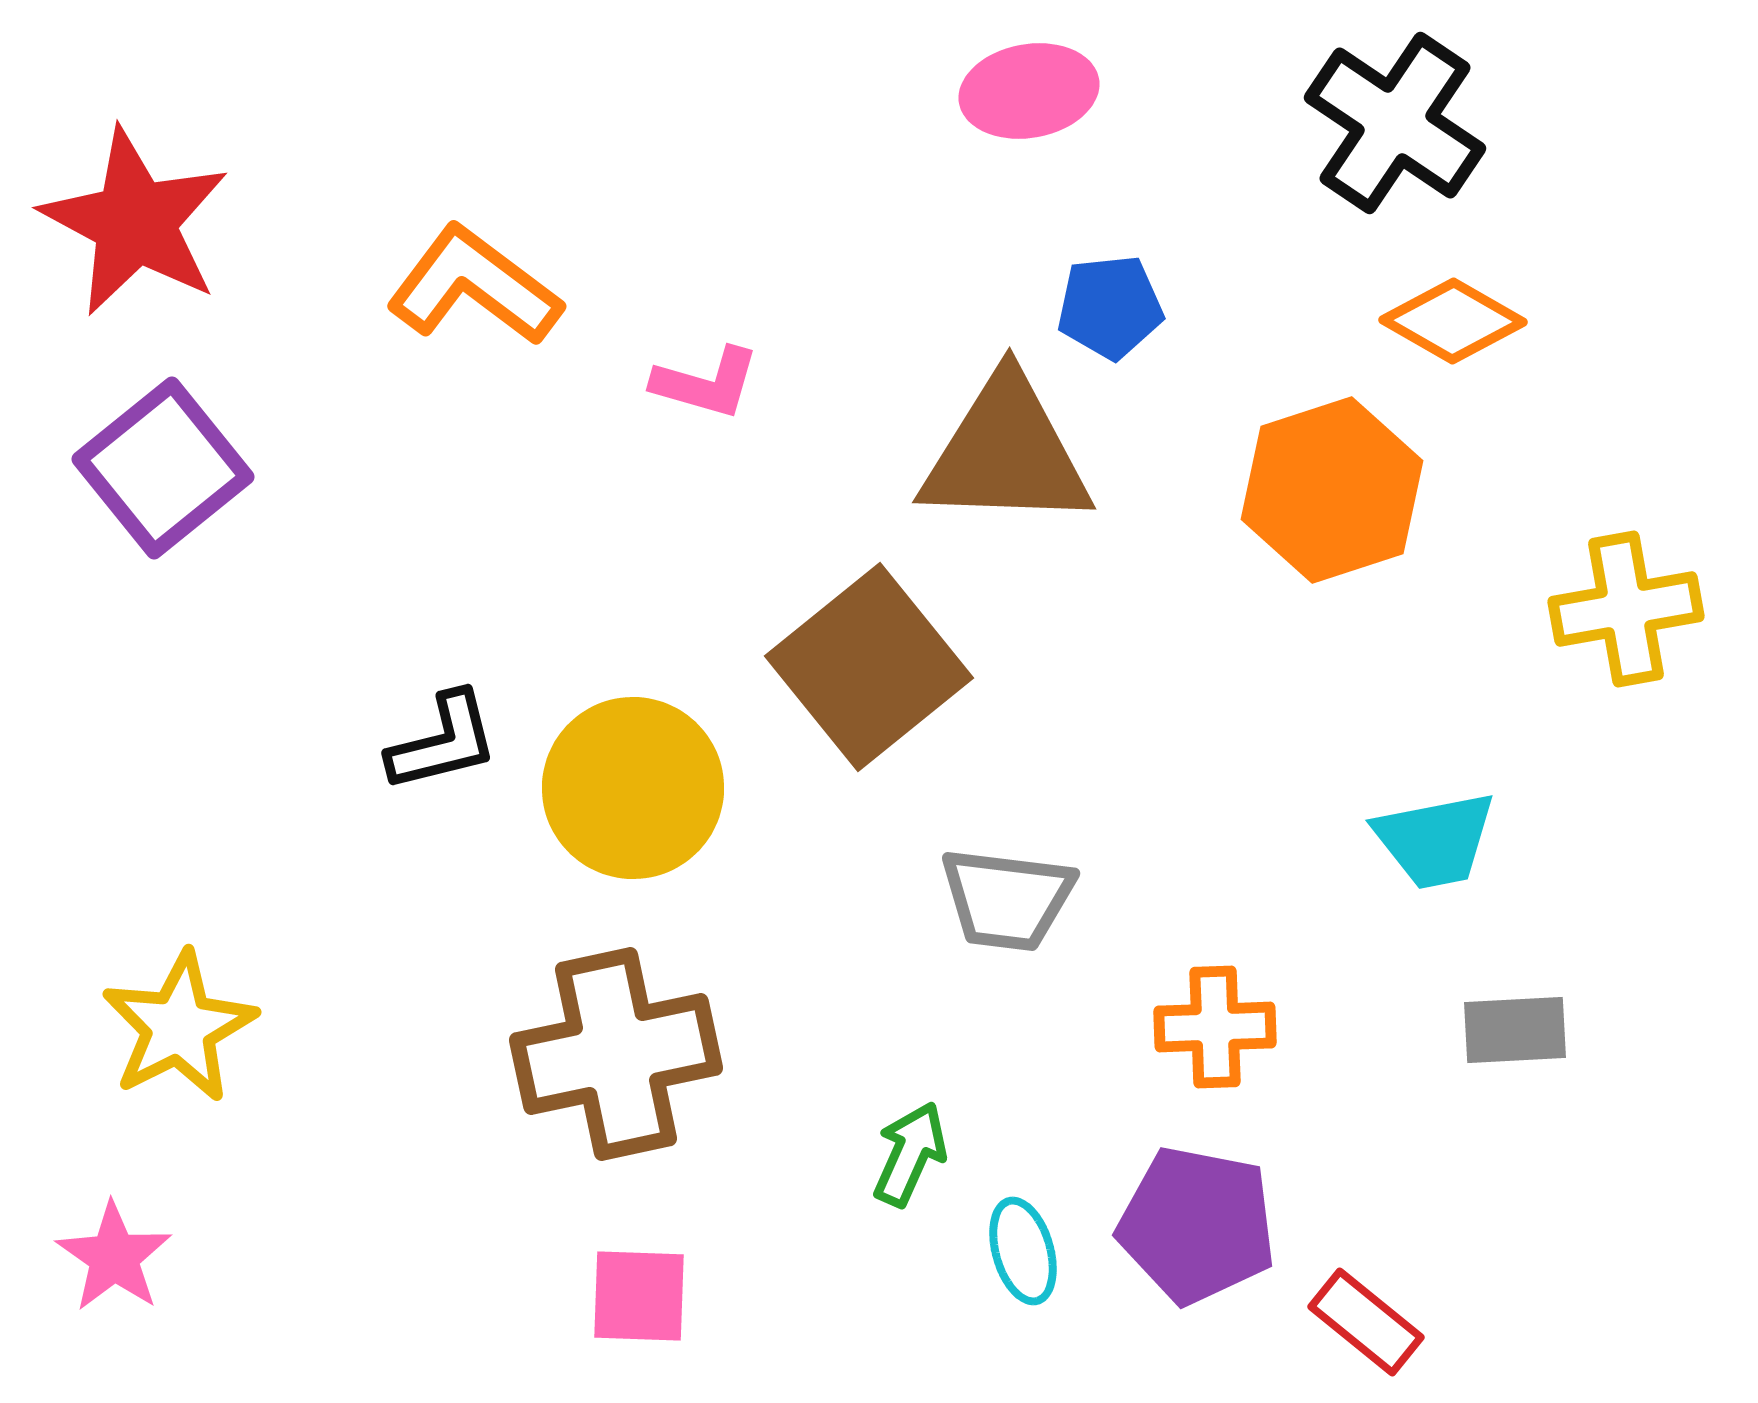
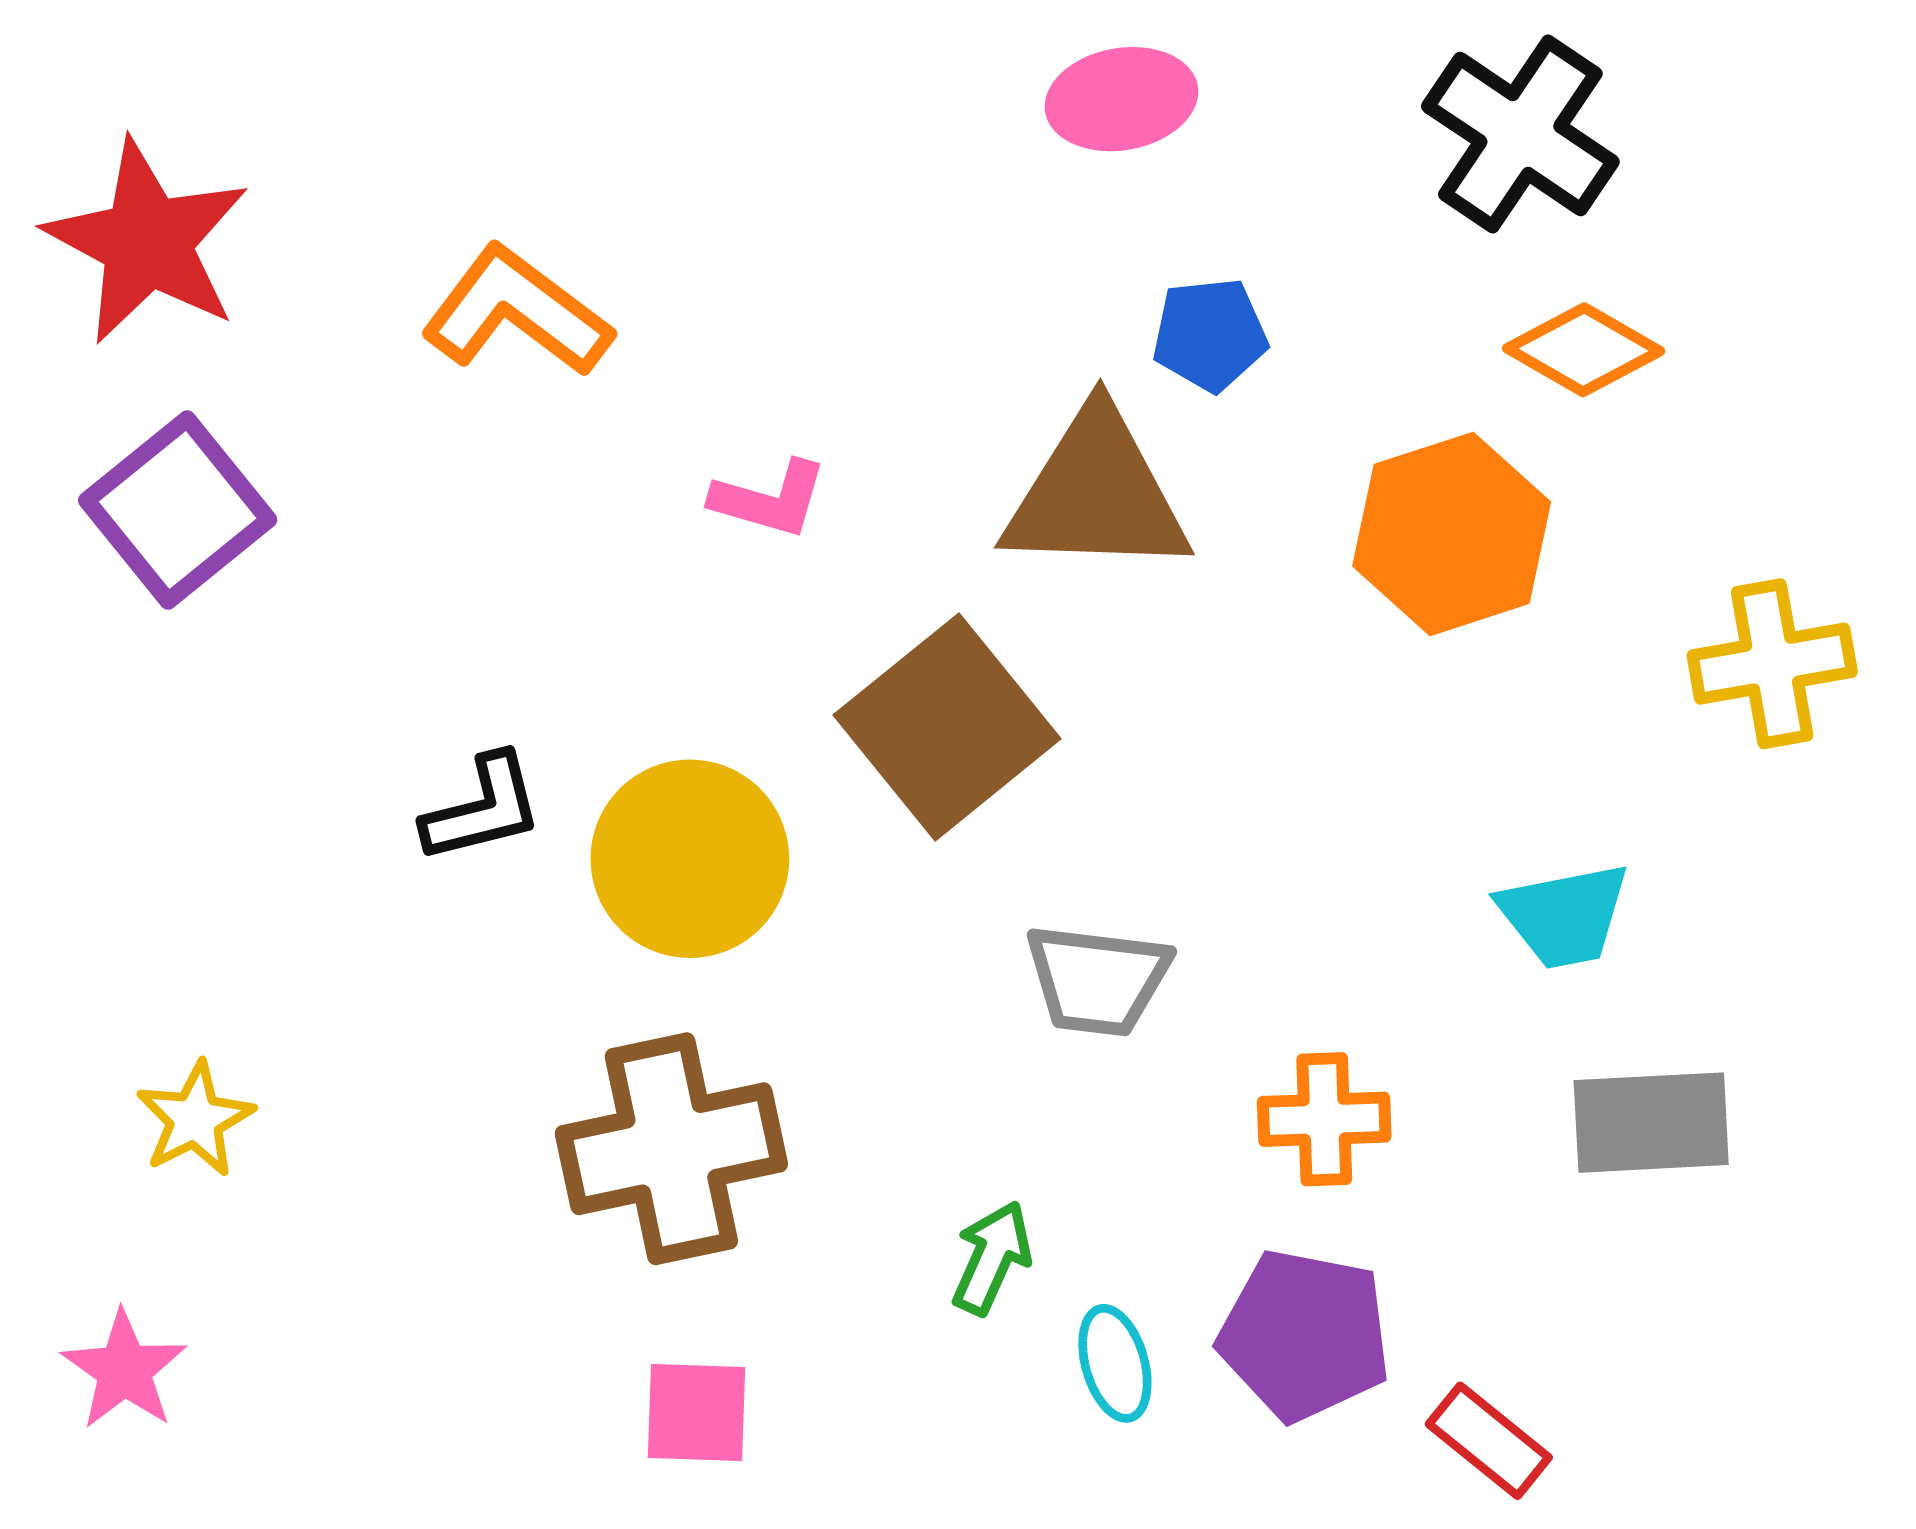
pink L-shape: (706, 383) -> (769, 499), moved
yellow star: (179, 1027) -> (195, 1119), size x0.7
gray rectangle: (1515, 1030) -> (1651, 1123), size x1.4

